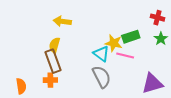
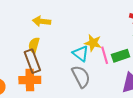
green rectangle: (131, 37) -> (121, 56), moved
pink line: (125, 56) -> (105, 55), turned 60
orange cross: (50, 80) -> (30, 80), size x1.5

